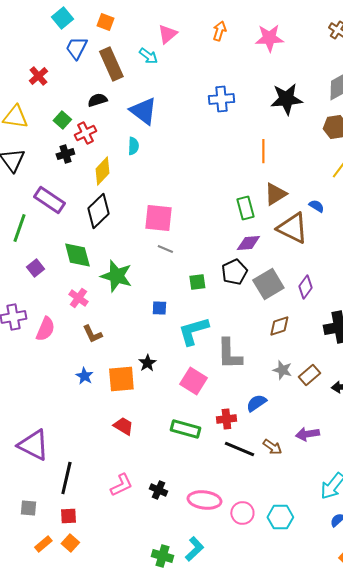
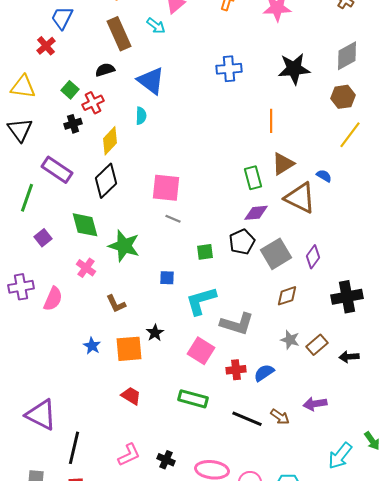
blue trapezoid: (76, 48) -> (62, 18), moved
brown L-shape: (92, 334) -> (116, 304), moved
gray L-shape: (229, 354) -> (237, 324), turned -72
red cross: (226, 419) -> (236, 370), moved

